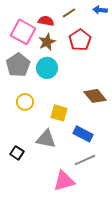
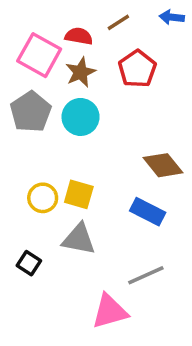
yellow circle: (25, 102) -> (43, 198), moved
yellow square: (59, 113) -> (79, 194), moved
blue rectangle: (83, 134) -> (148, 212), moved

